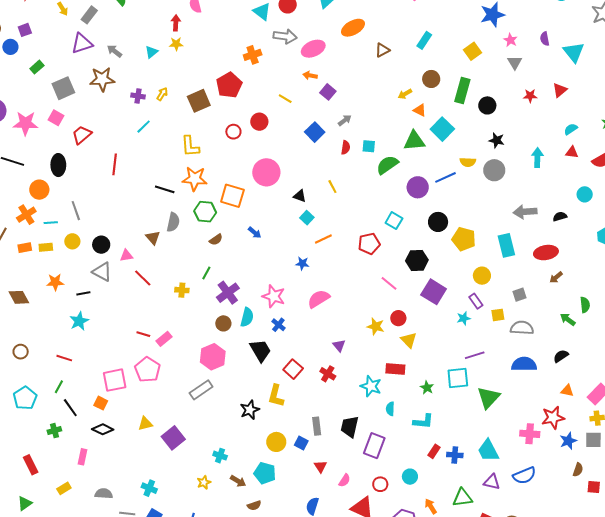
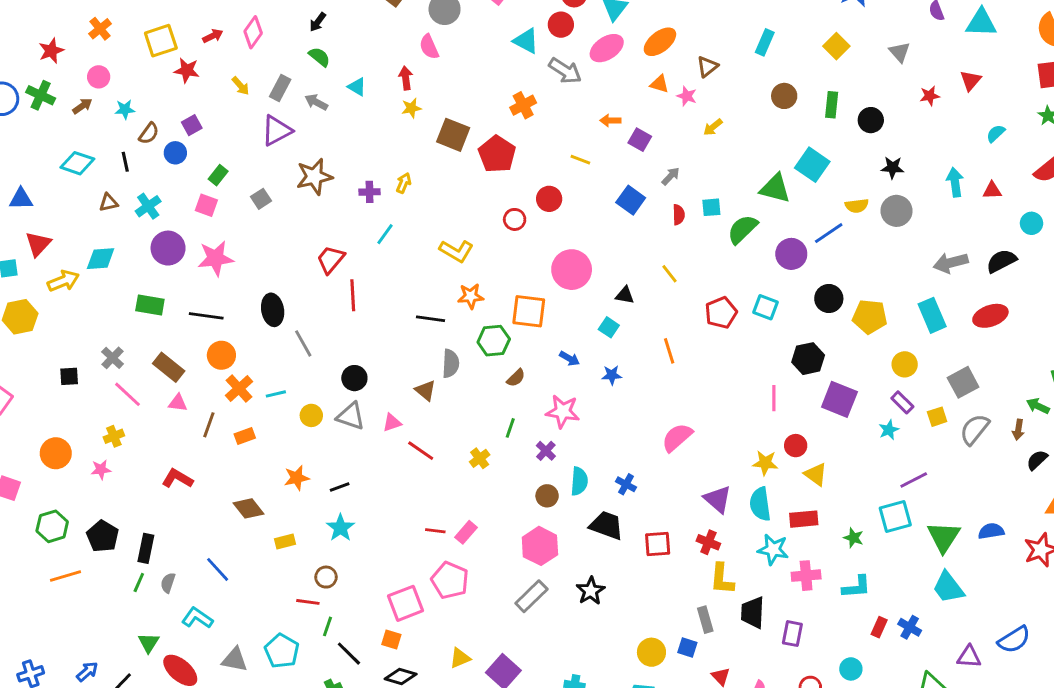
gray arrow: (285, 36) -> (565, 71), turned 35
pink star: (511, 40) -> (687, 96), moved
pink ellipse: (313, 49) -> (607, 48), moved
gray arrow: (114, 51) -> (316, 102), moved
cyan triangle: (151, 52) -> (357, 87), moved, turned -40
cyan triangle: (574, 52) -> (981, 23), turned -40
gray square: (63, 88) -> (261, 199), size x0.6
green rectangle: (462, 90) -> (832, 105), size x0.7
yellow arrow: (405, 94) -> (713, 127), moved
brown square: (199, 101) -> (453, 135), moved, turned -35
orange triangle: (420, 110) -> (659, 84), moved
pink square: (56, 118) -> (206, 205), moved
red trapezoid: (82, 135) -> (331, 259), moved
green triangle: (414, 141) -> (775, 188), turned 30
yellow L-shape: (190, 146) -> (456, 251), turned -45
red triangle: (572, 152) -> (992, 191), moved
orange star: (195, 179) -> (471, 296), size x0.7
orange circle: (39, 190) -> (221, 355), moved
gray line: (76, 211) -> (303, 343), moved
black semicircle: (560, 217) -> (1001, 261), size x1.5
cyan square: (307, 218) -> (609, 327), moved
orange line: (323, 239) -> (669, 351), turned -72
red pentagon: (369, 244) -> (721, 313), moved
black circle: (101, 245) -> (354, 378), moved
yellow rectangle: (46, 247) -> (285, 542), moved
blue star: (302, 263) -> (612, 375), moved
gray triangle: (102, 272) -> (351, 416), moved
brown arrow: (556, 277) -> (1018, 430), moved, turned -32
pink line: (389, 283) -> (774, 398), turned 60
yellow cross: (182, 290) -> (480, 458), turned -32
purple cross: (228, 293) -> (546, 451), size x0.6
gray square: (520, 295) -> (963, 382), size x1.5
pink star: (274, 296) -> (563, 411), moved
gray semicircle: (522, 328) -> (975, 429), turned -45
purple triangle: (339, 346) -> (718, 499), size x1.5
black trapezoid: (260, 350) -> (606, 525), turned -30
brown circle: (21, 352) -> (326, 577), moved
red line: (64, 358) -> (308, 602), moved
blue semicircle: (524, 364) -> (991, 531), moved, size x0.7
red square: (293, 369) -> (658, 544), turned -36
yellow L-shape: (276, 396) -> (722, 579), moved
cyan semicircle: (390, 409) -> (760, 504), moved, size x1.6
black star: (250, 410) -> (591, 591), moved
pink cross: (530, 434) -> (806, 576), moved
purple rectangle: (374, 446) -> (792, 634), size x0.7
cyan trapezoid: (488, 451) -> (948, 587), moved
blue cross: (455, 455) -> (910, 627), turned 35

